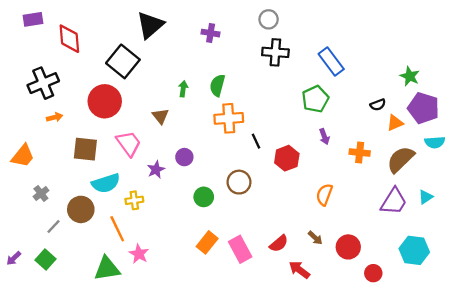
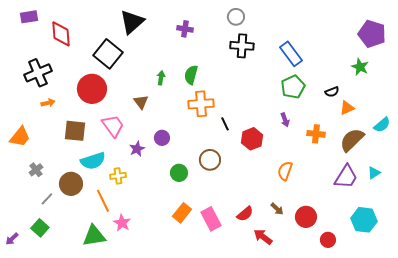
green pentagon: (315, 99) -> (293, 87), moved
purple pentagon: (423, 108) -> (372, 34), moved
cyan semicircle: (435, 142) -> (382, 125), turned -36
purple arrow: (14, 258) -> (12, 239), moved

